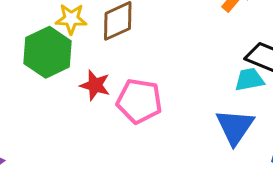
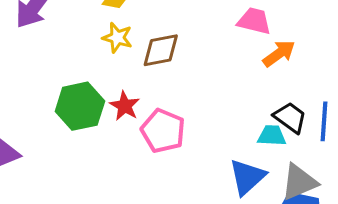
green hexagon: (48, 52) -> (80, 106), moved

